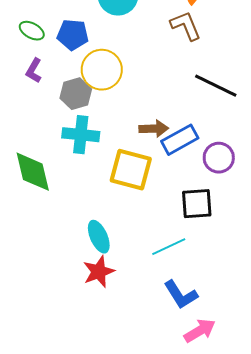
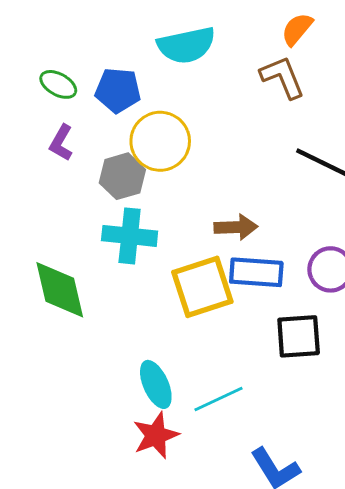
blue rectangle: (180, 140) -> (256, 272), moved, turned 33
yellow square: (131, 170) -> (202, 287), turned -33
cyan line: (169, 247) -> (218, 399), moved

